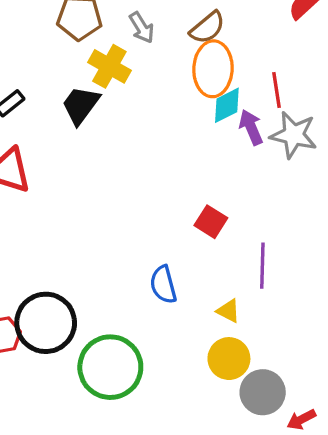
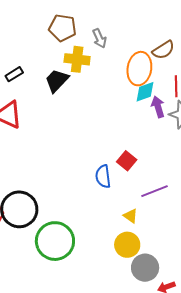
brown semicircle: (207, 28) -> (163, 50), moved
yellow cross: (109, 66) -> (77, 59), turned -30
purple line: (262, 266) -> (154, 191), turned 60
blue semicircle: (163, 285) -> (103, 176), moved

